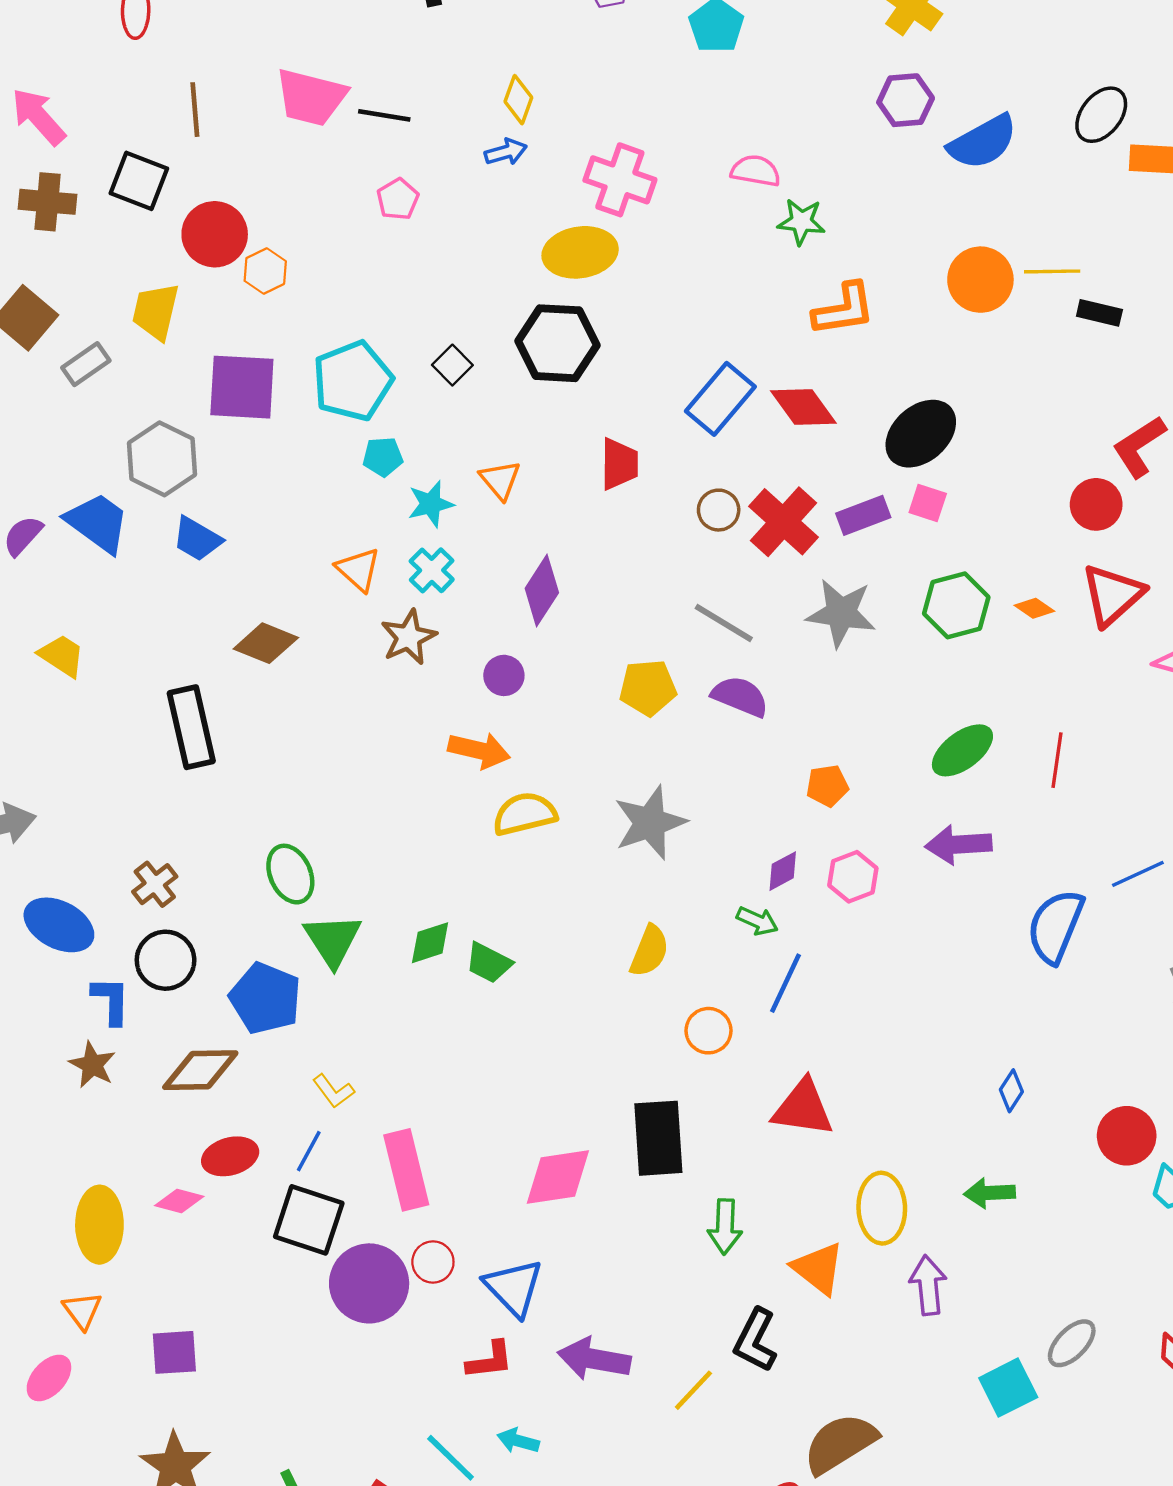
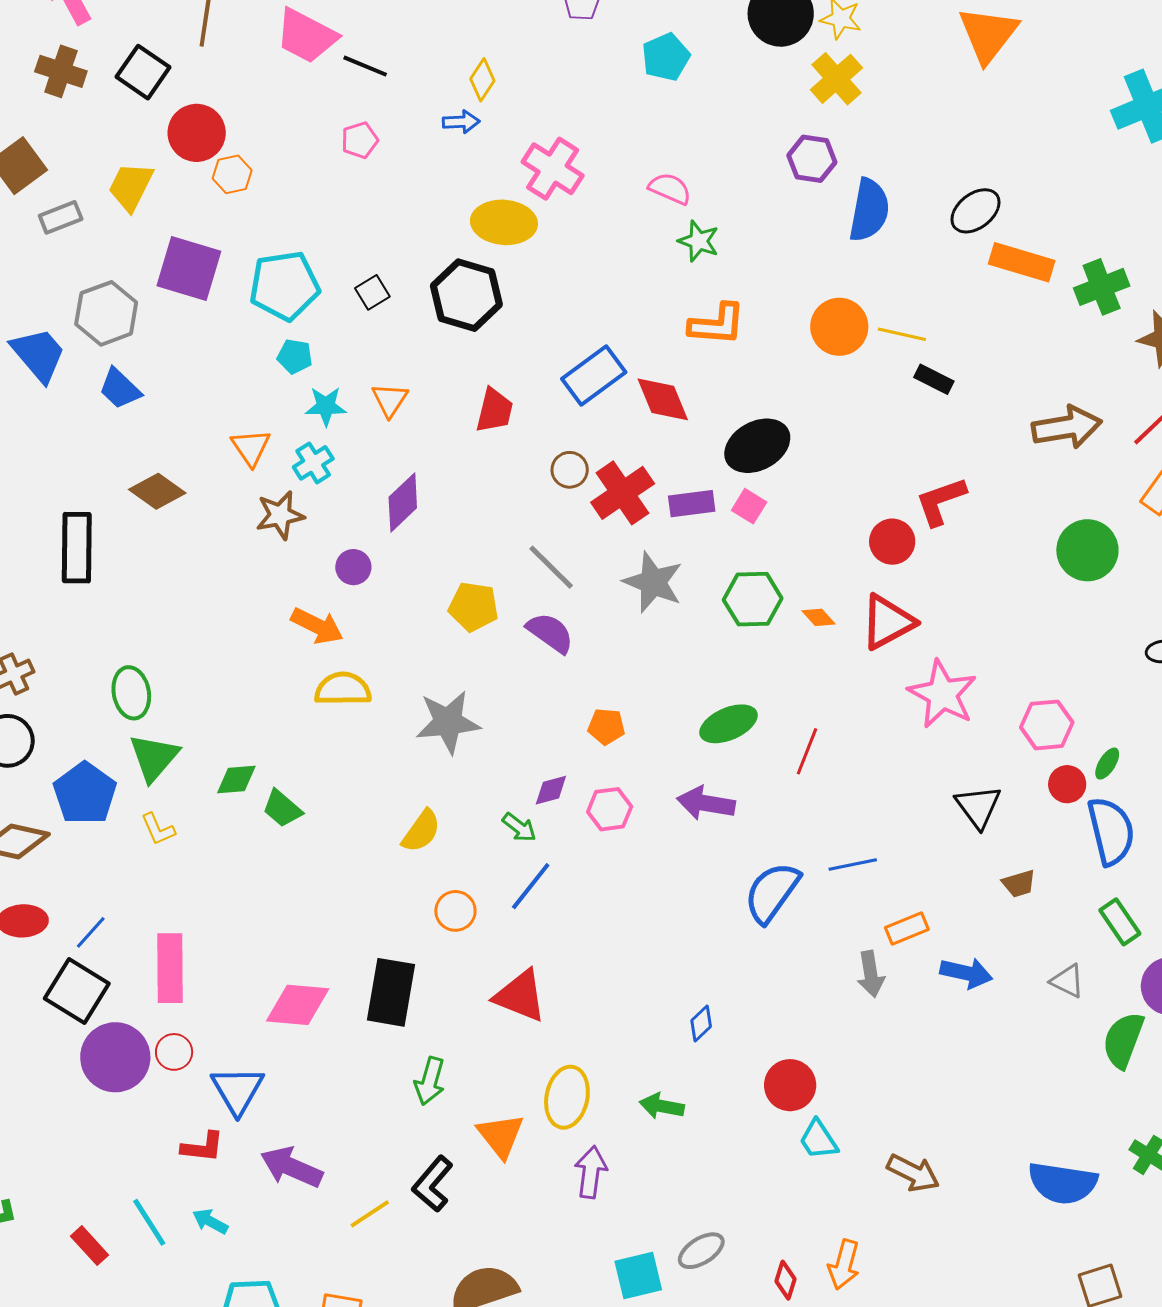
blue semicircle: (983, 142) -> (869, 210), turned -64
yellow L-shape: (333, 1091) -> (158, 829), moved

